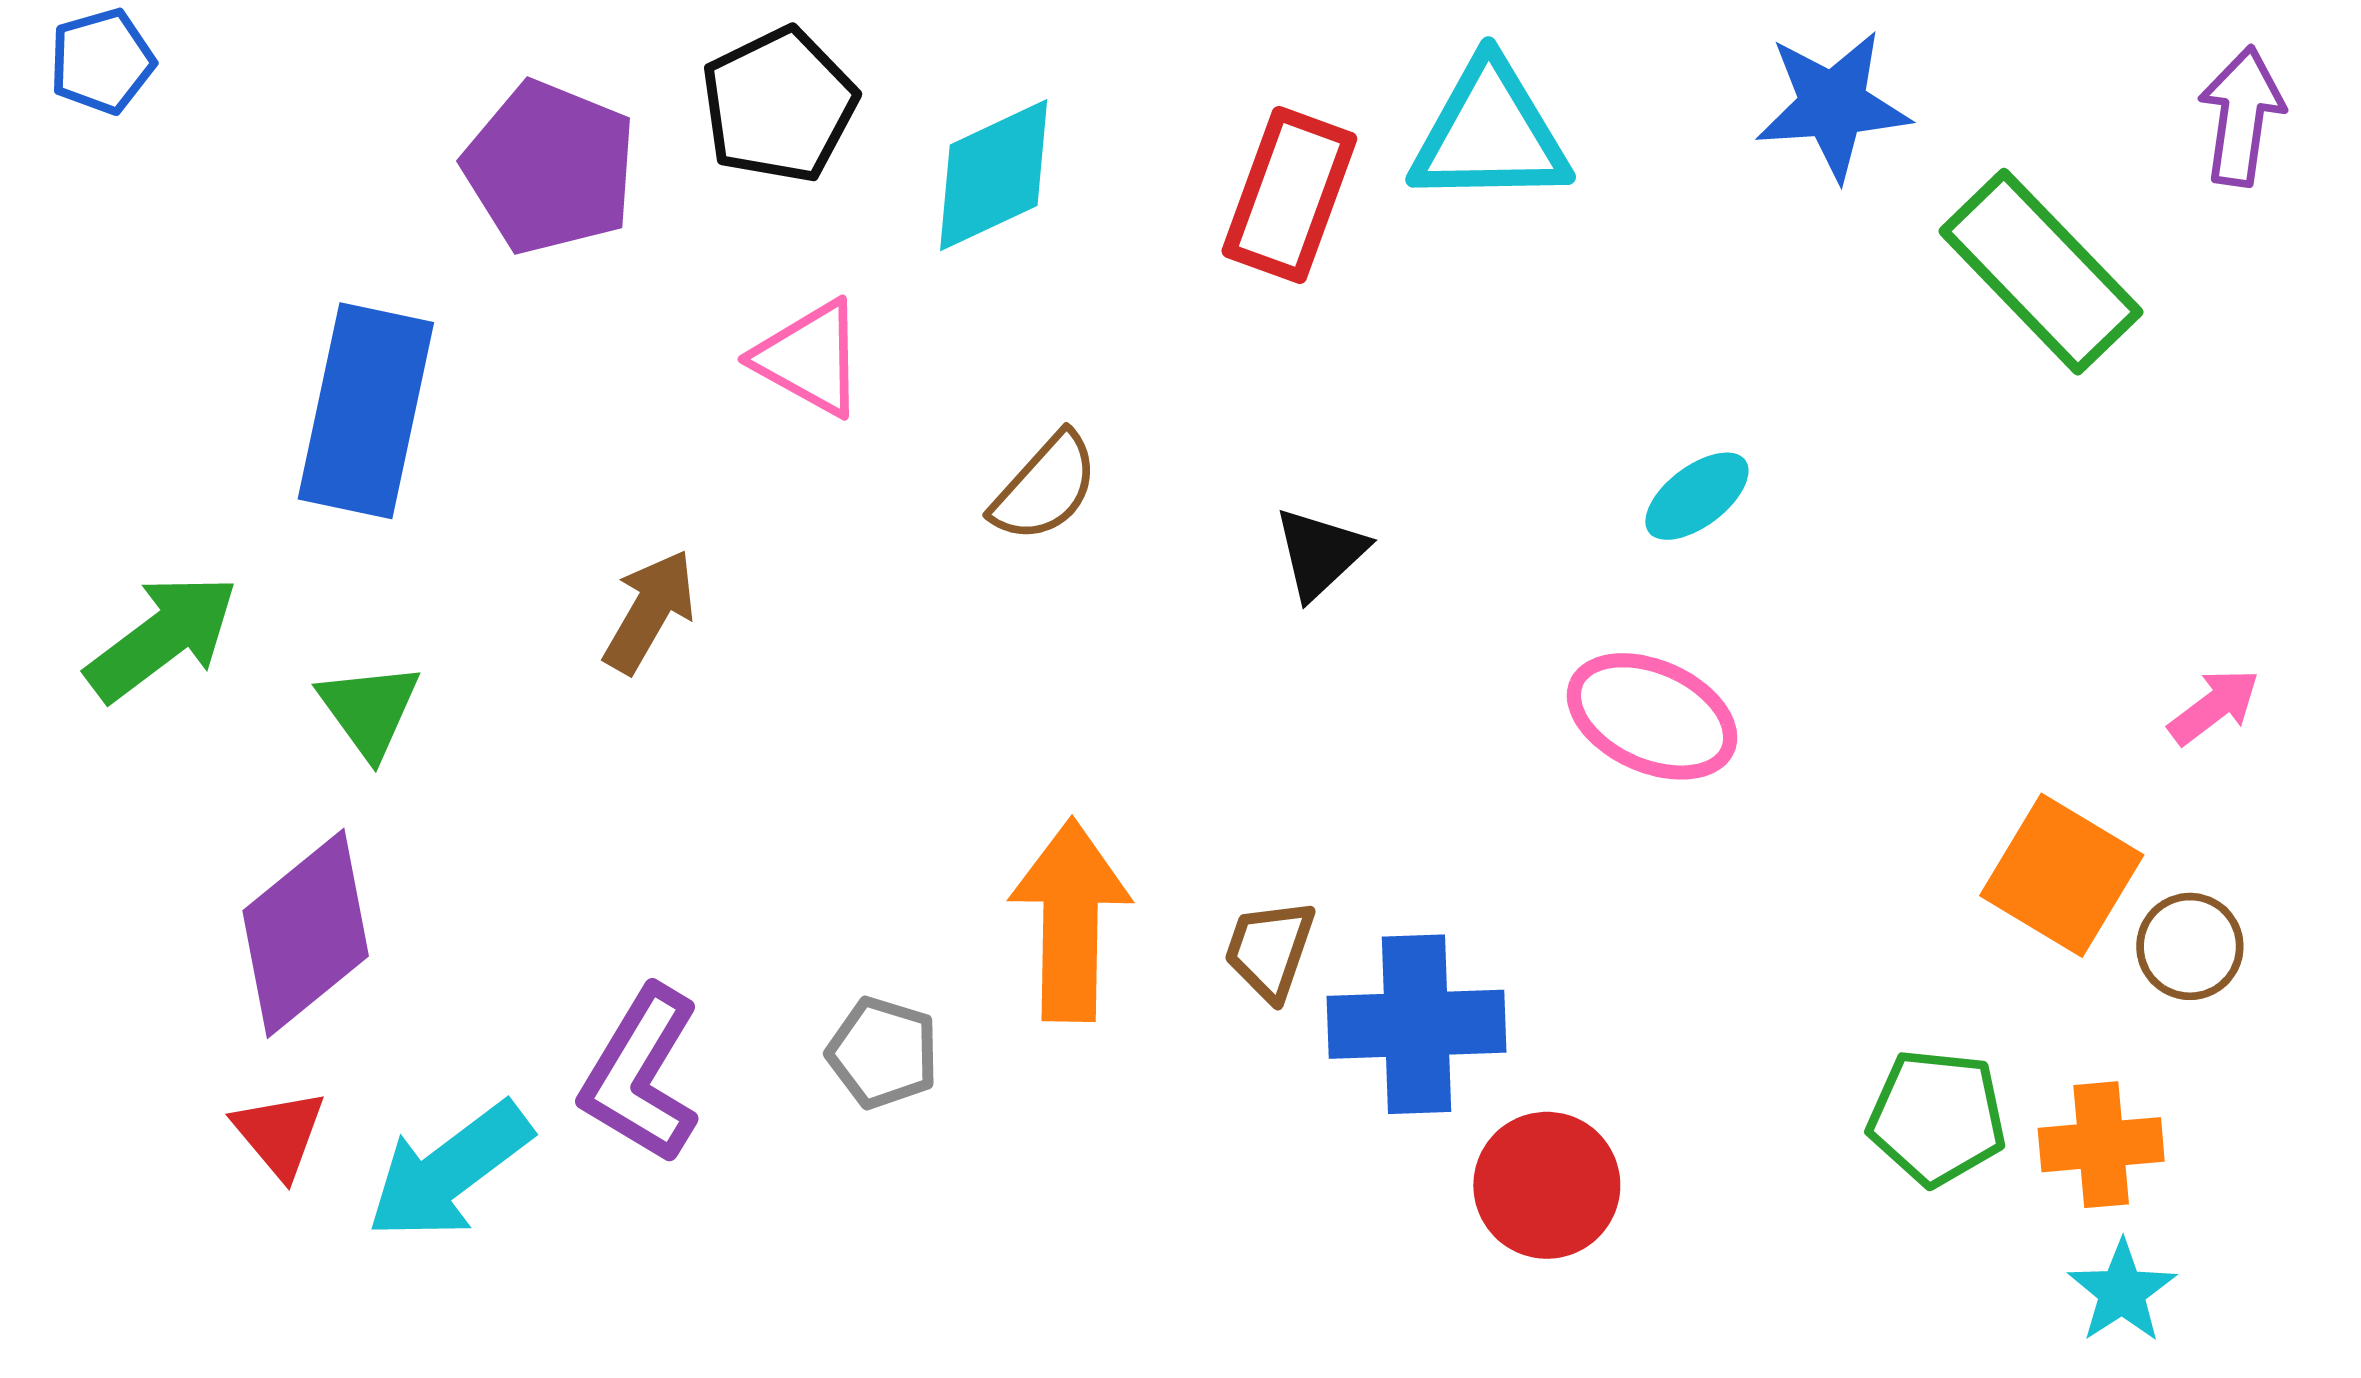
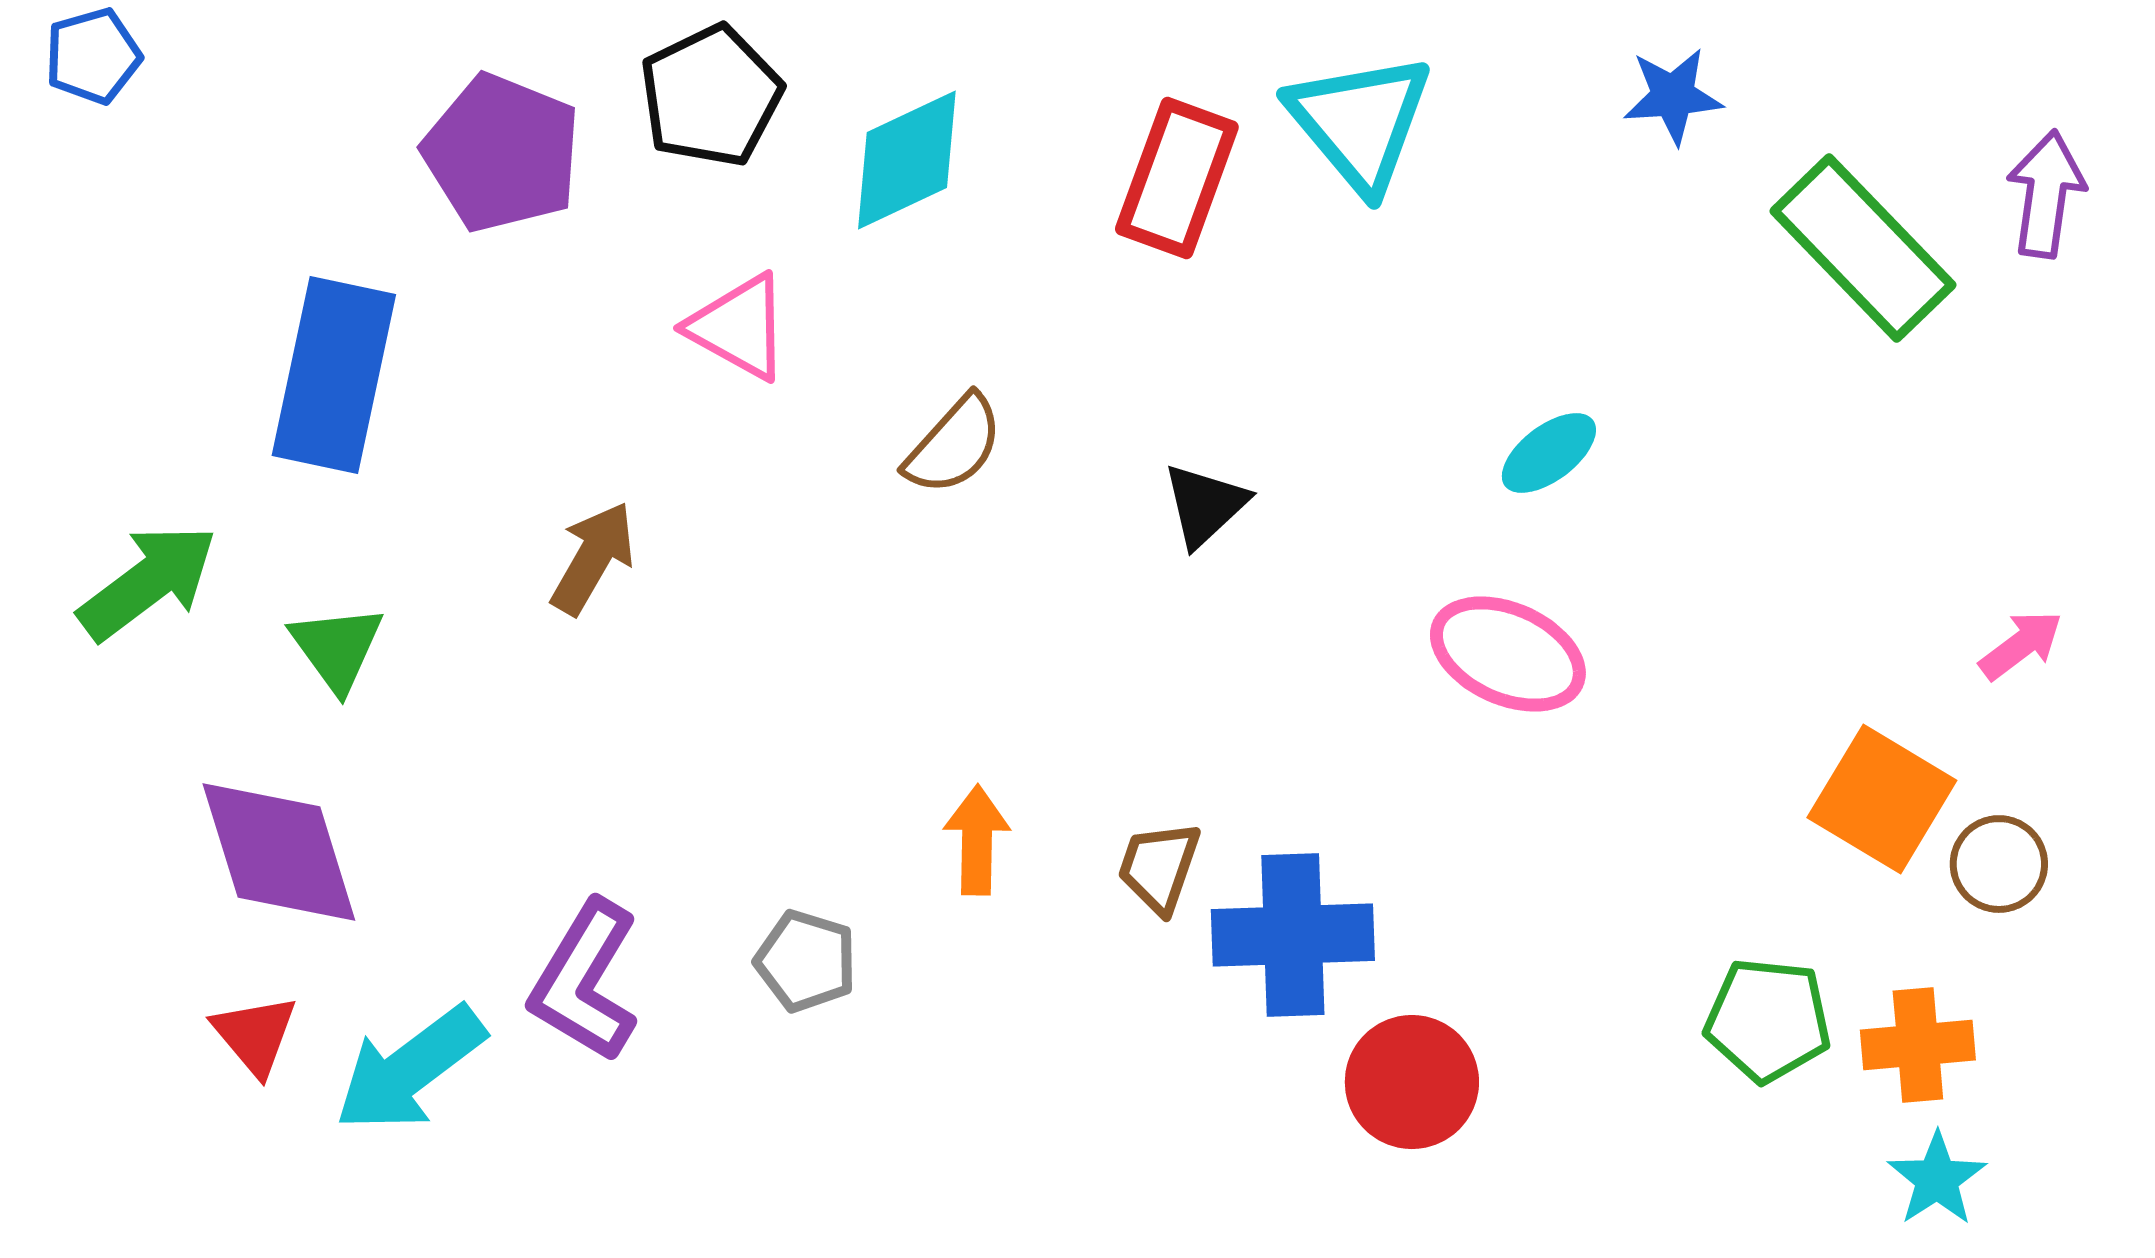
blue star: (1833, 105) -> (1673, 96), size x0.7
purple arrow: (2241, 116) -> (2046, 194), moved
cyan triangle: (1490, 134) -> (1360, 122), turned 51
orange arrow: (1070, 920) -> (977, 840), size x0.6
purple diamond: (306, 933) -> (279, 852), turned -68

